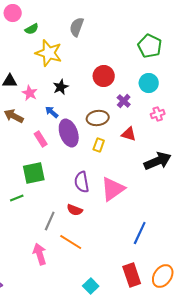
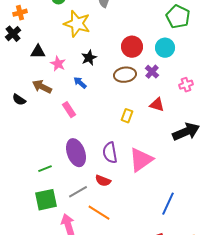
cyan circle: (149, 83) -> (165, 48), moved
brown ellipse: (98, 118) -> (125, 75), moved
purple ellipse: (69, 133) -> (76, 153), moved
green square: (34, 173) -> (46, 200), moved
gray line: (50, 221) -> (78, 192), turned 36

